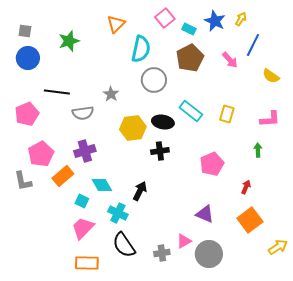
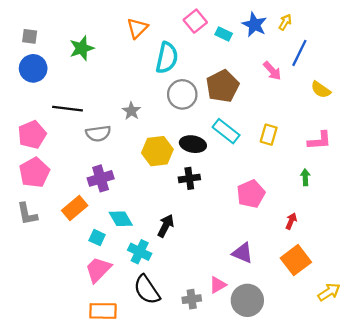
brown pentagon: (190, 58) -> (222, 86), moved
pink pentagon: (41, 154) -> (34, 173), moved

